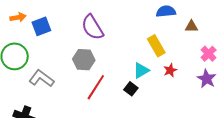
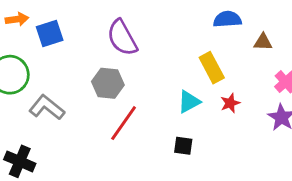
black square: (131, 89) -> (183, 146), moved, turned -32

